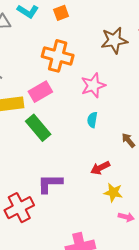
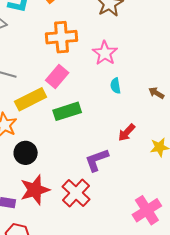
green rectangle: (38, 128) -> (67, 111), turned -48
red arrow: (100, 168) -> (127, 133), moved

